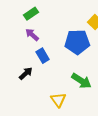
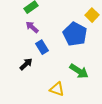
blue pentagon: (77, 42) -> (75, 34), turned 30
yellow triangle: (58, 100) -> (57, 89), turned -35

